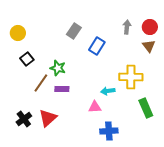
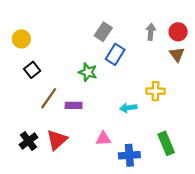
gray rectangle: (74, 31) -> (103, 32), moved
green star: (58, 68) -> (88, 72), moved
yellow cross: (131, 77) -> (155, 91), size x0.7
pink triangle: (95, 107) -> (103, 139), moved
green rectangle: (146, 108) -> (166, 143), moved

